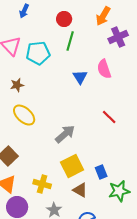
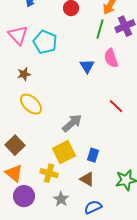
green line: (70, 41) -> (100, 29), moved
cyan pentagon: (38, 53) -> (45, 42), turned 30
yellow square: (72, 166) -> (64, 152), moved
blue rectangle: (101, 172) -> (93, 155), moved, turned 40

